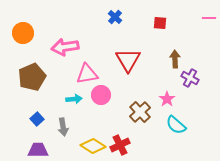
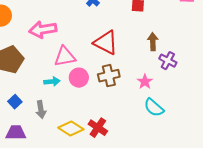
red triangle: (128, 60) -> (106, 43), turned -32
brown cross: (140, 112) -> (109, 76), moved, turned 30
red cross: (120, 145) -> (98, 128), turned -30

